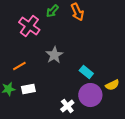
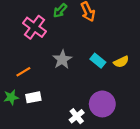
cyan rectangle: (86, 72) -> (98, 61), moved
yellow semicircle: (112, 85) -> (121, 62), moved

